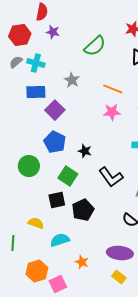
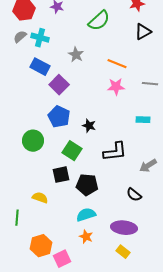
blue rectangle: (36, 92) -> (40, 67), turned 30
black L-shape: (111, 177) -> (115, 152), turned -60
black pentagon: (83, 210) -> (87, 185), turned 30
cyan semicircle: (60, 240) -> (86, 215), moved

